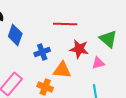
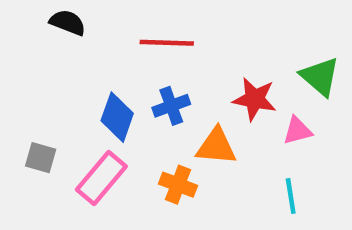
red line: (65, 24) -> (167, 43), moved
blue diamond: (15, 35) -> (117, 117), moved

